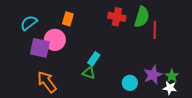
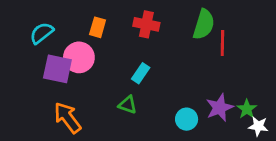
red cross: (117, 17) -> (146, 24), moved
cyan rectangle: (94, 59) -> (141, 73), moved
white star: (170, 88) -> (258, 126), moved

